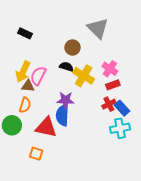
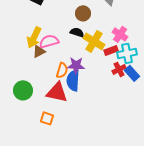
pink semicircle: (38, 76) -> (49, 41), turned 48
red rectangle: (113, 85) -> (111, 50), moved
brown triangle: (28, 86) -> (39, 51), turned -32
orange semicircle: (25, 105) -> (62, 70), moved
cyan cross: (120, 128) -> (127, 53), moved

